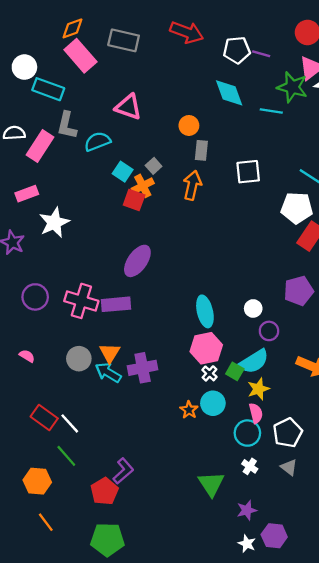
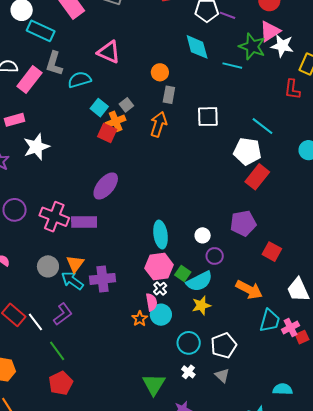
green square: (235, 371) -> (183, 274), moved
pink semicircle: (256, 413) -> (151, 302), moved
green line: (66, 456) -> (57, 351), moved
purple L-shape: (123, 471) -> (63, 314), moved

